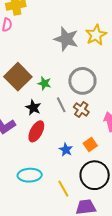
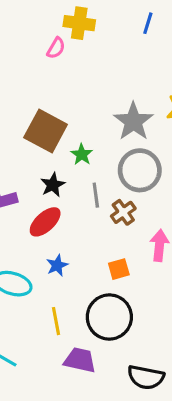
gray star: (66, 39) -> (133, 121), moved
brown square: (18, 77) -> (46, 131), turned -36
blue star: (66, 150) -> (57, 265), moved

